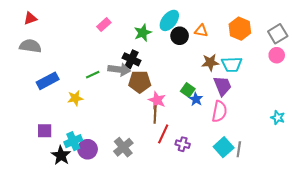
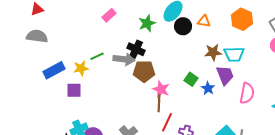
green line: (93, 75) -> (97, 56), moved
yellow star: (75, 98) -> (81, 68), moved
blue star: (196, 99) -> (208, 88), moved
pink semicircle: (219, 111) -> (247, 93), moved
purple square: (45, 131) -> (74, 90), moved

